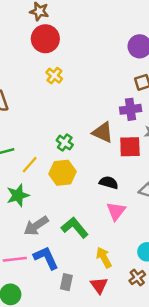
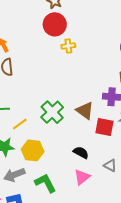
yellow cross: (54, 76) -> (68, 46), moved, turned 32
green cross: (65, 143) -> (52, 112), size x1.6
yellow hexagon: (63, 173) -> (33, 150), moved

